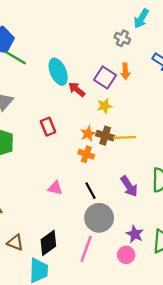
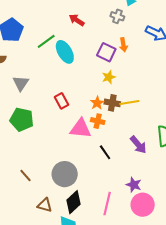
green line: (16, 58) -> (46, 41), moved, turned -60
red arrow: (77, 89) -> (77, 20), moved
pink triangle: (55, 188) -> (81, 128), moved, size x1.6
gray circle: (99, 218) -> (65, 174), moved
purple star: (135, 234) -> (134, 185), moved
pink circle: (126, 255) -> (143, 205), size x1.5

